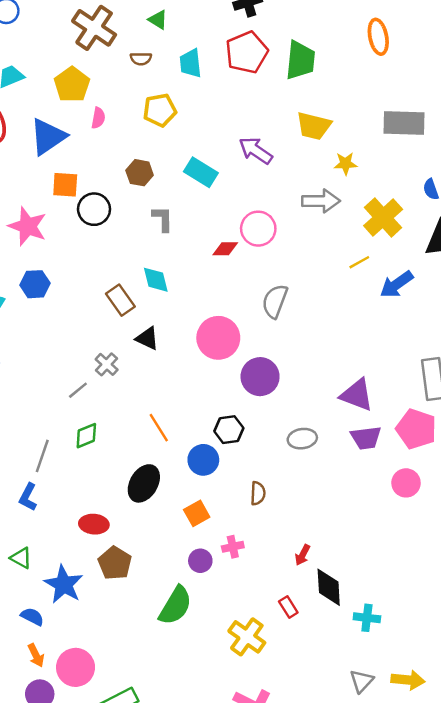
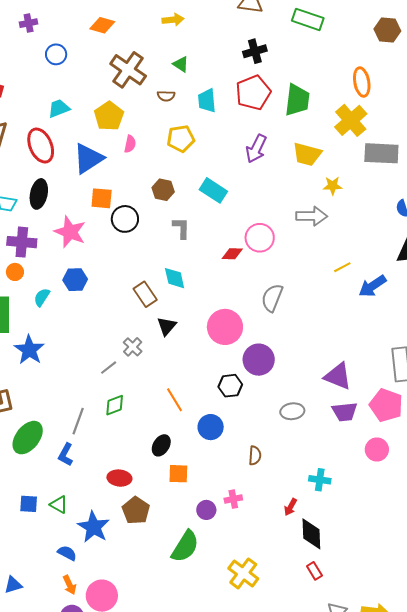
purple arrow: (256, 151) -> (256, 149), moved, turned -100
yellow cross: (383, 218) -> (351, 120), moved
black triangle: (147, 338) -> (167, 326), turned 45
black hexagon: (229, 430) -> (230, 386), moved
black ellipse: (144, 483) -> (161, 445), size x0.7
orange square: (197, 513) -> (178, 474), moved, turned 30
red rectangle: (288, 607) -> (314, 571), moved
cyan cross: (367, 618) -> (320, 480), moved

